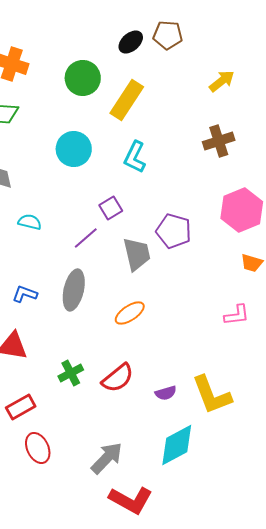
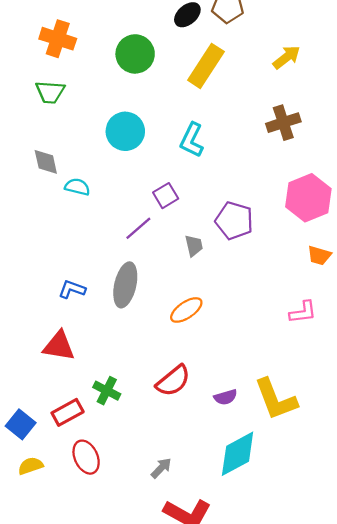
yellow rectangle: (127, 100) -> (206, 66), moved
cyan semicircle: (30, 222) -> (77, 187), moved
gray trapezoid: (137, 254) -> (194, 246), size x0.6
green cross: (71, 373) -> (107, 391), moved, turned -35
gray arrow: (107, 458) -> (161, 468), size x0.6

